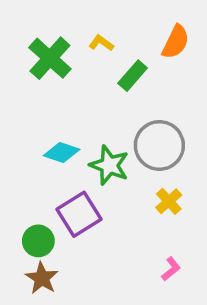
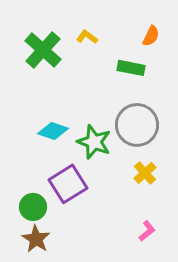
orange semicircle: (176, 42) -> (151, 36), size x0.7
green rectangle: (133, 76) -> (131, 68), moved, turned 60

